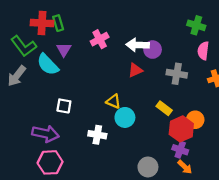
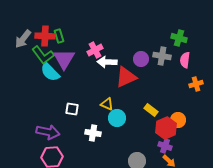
white arrow: (138, 45) -> (107, 62), moved
green L-shape: (24, 46) -> (43, 55), moved
purple triangle: (64, 50) -> (64, 59), size x1.6
red triangle: (135, 70) -> (126, 77), size x1.6
gray cross: (177, 74) -> (162, 56), moved
gray arrow: (17, 76) -> (23, 39), moved
white square: (64, 106) -> (72, 109), moved

